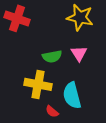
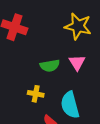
yellow cross: (38, 84) -> (36, 94), size x0.6

